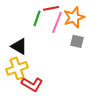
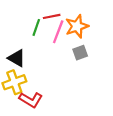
gray square: (77, 41) -> (80, 53), turned -32

